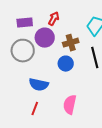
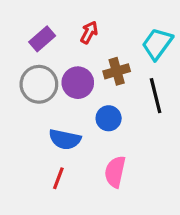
purple rectangle: (25, 23) -> (42, 39), turned -35
purple circle: (45, 38) -> (78, 83), moved
blue circle: (66, 64) -> (109, 118), moved

